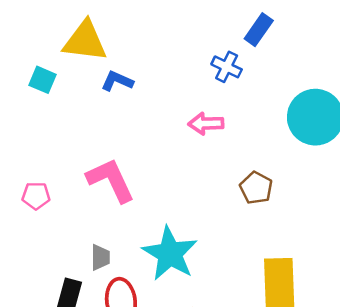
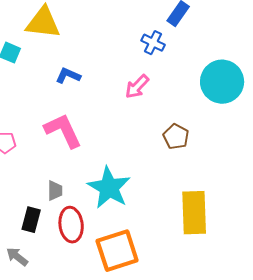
blue L-shape: (117, 81) -> (68, 76), moved
pink arrow: (206, 124) -> (137, 87), turned -44

